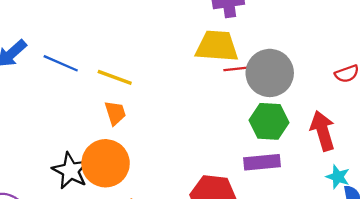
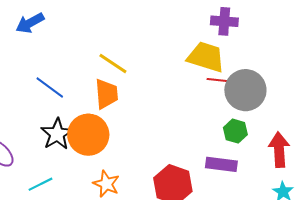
blue line: (61, 63) -> (50, 88), moved
orange trapezoid: (115, 113) -> (106, 94), size x1.4
green hexagon: (269, 121) -> (235, 131), size x0.7

